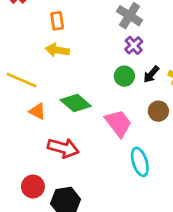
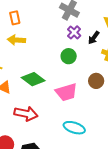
black arrow: (151, 74) -> (94, 38), moved
pink trapezoid: (118, 123) -> (66, 92), turned 115
cyan ellipse: (140, 162) -> (74, 128), moved, turned -50

